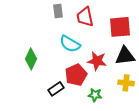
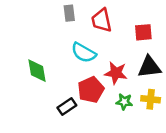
red square: (120, 27) -> (143, 32), size x0.7
green diamond: (31, 59) -> (37, 71), turned -35
green star: (95, 95) -> (124, 102), moved

